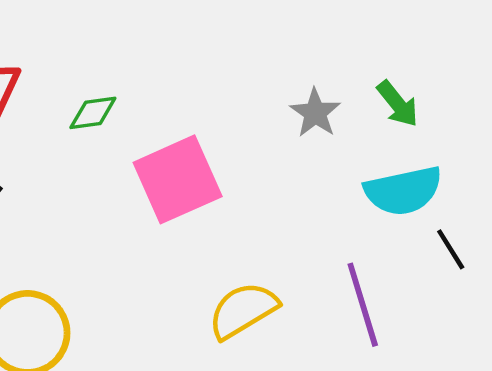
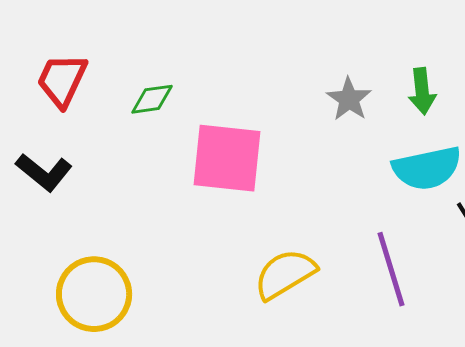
green arrow: (398, 104) -> (422, 91), turned 33
pink square: (178, 179) -> (227, 158), turned 30

